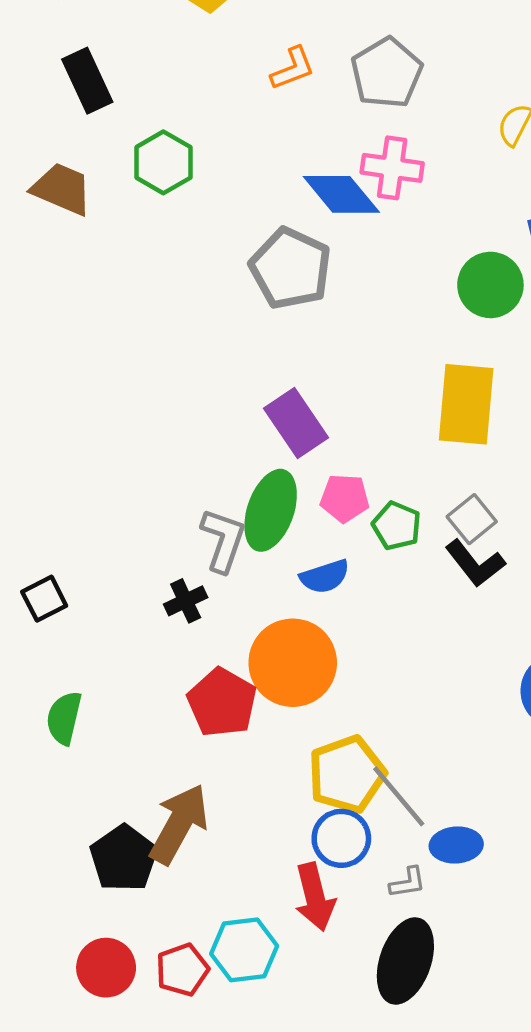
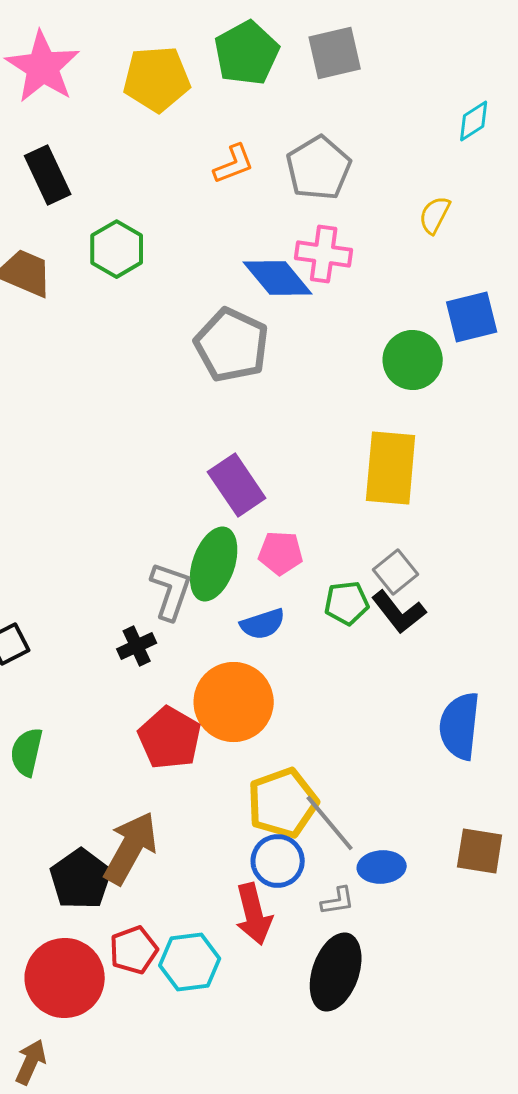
green pentagon: (397, 526) -> (347, 603), moved, turned -30
red circle: (106, 968) -> (65, 978), size x1.5
red pentagon: (182, 970) -> (134, 950), moved

